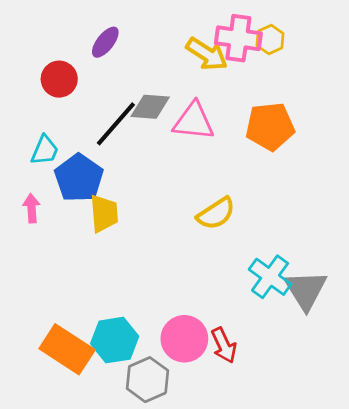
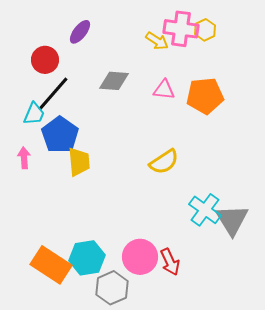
yellow arrow: (207, 54) -> (157, 41), size x0.7
pink triangle: (194, 121) -> (164, 90), moved, size x0.7
black line: (116, 124) -> (53, 94), moved

